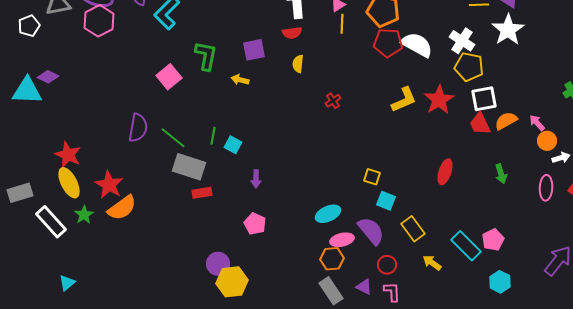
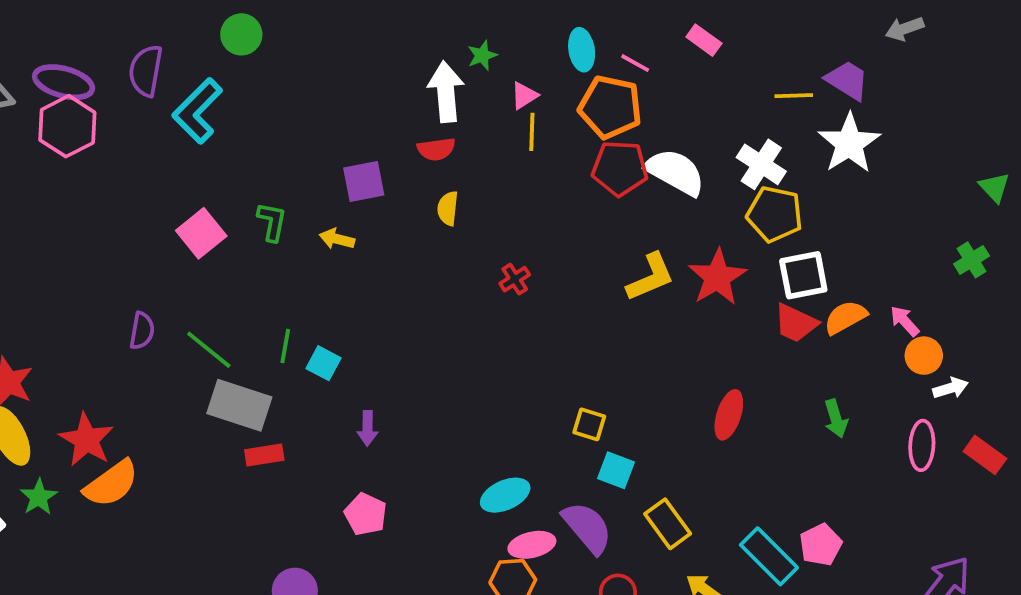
green L-shape: (206, 56) -> (272, 222), moved, size x0.7
red trapezoid: (480, 124) -> (796, 323), turned -40
purple semicircle: (138, 128) -> (142, 331), size x0.7

